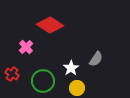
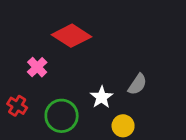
yellow circle: (77, 88) -> (123, 126), moved

